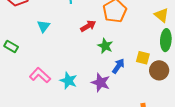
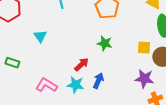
red arrow: (88, 26) -> (82, 64), moved
blue arrow: (118, 66) -> (98, 81), moved
purple star: (101, 83) -> (144, 79), moved

